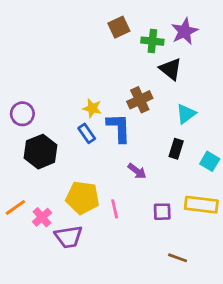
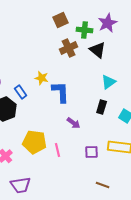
brown cross: (140, 100) -> (69, 48), moved
blue rectangle: (87, 133) -> (21, 92), moved
purple trapezoid: (68, 237) -> (21, 185), moved

